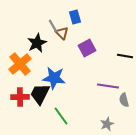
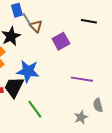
blue rectangle: (75, 17) -> (17, 10), moved
black line: (125, 56) -> (89, 21), moved
gray semicircle: (124, 100) -> (98, 105), moved

